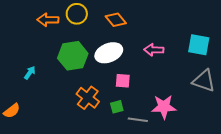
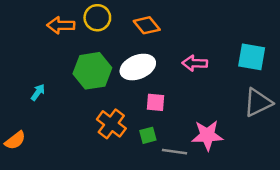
gray triangle: (204, 81) -> (258, 102), turned -45

